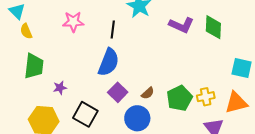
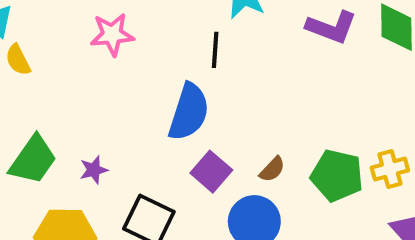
black line: (113, 29) -> (215, 50), moved
green trapezoid: (34, 66) -> (33, 160), moved, turned 32
green pentagon: (179, 98) -> (337, 175), turned -30

